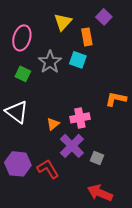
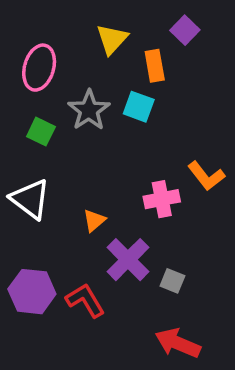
orange L-shape: (116, 99) -> (206, 176), turned -140
pink cross: (80, 118) -> (162, 199), moved

